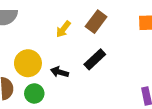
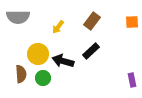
yellow arrow: (63, 29) -> (58, 27), moved
black arrow: (60, 72) -> (63, 61), size x1.5

